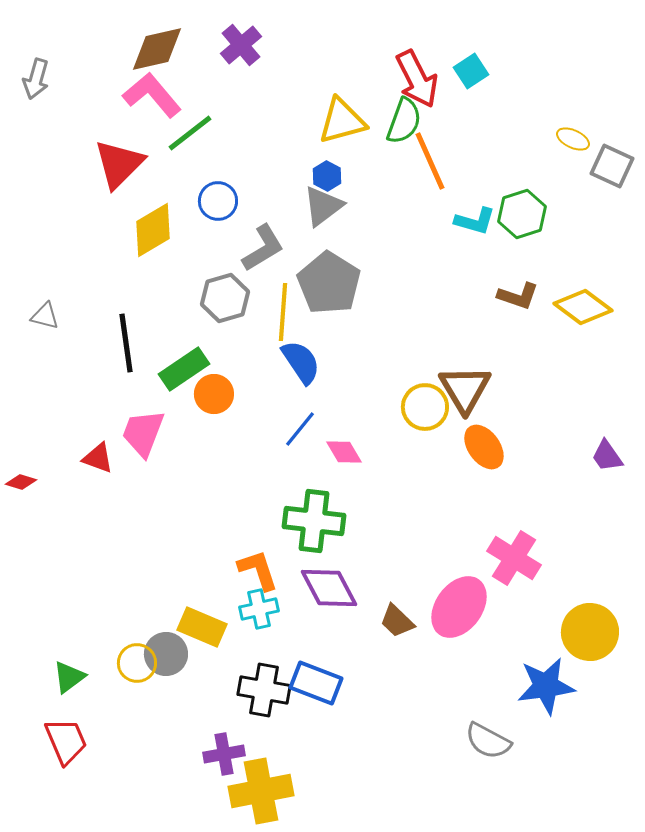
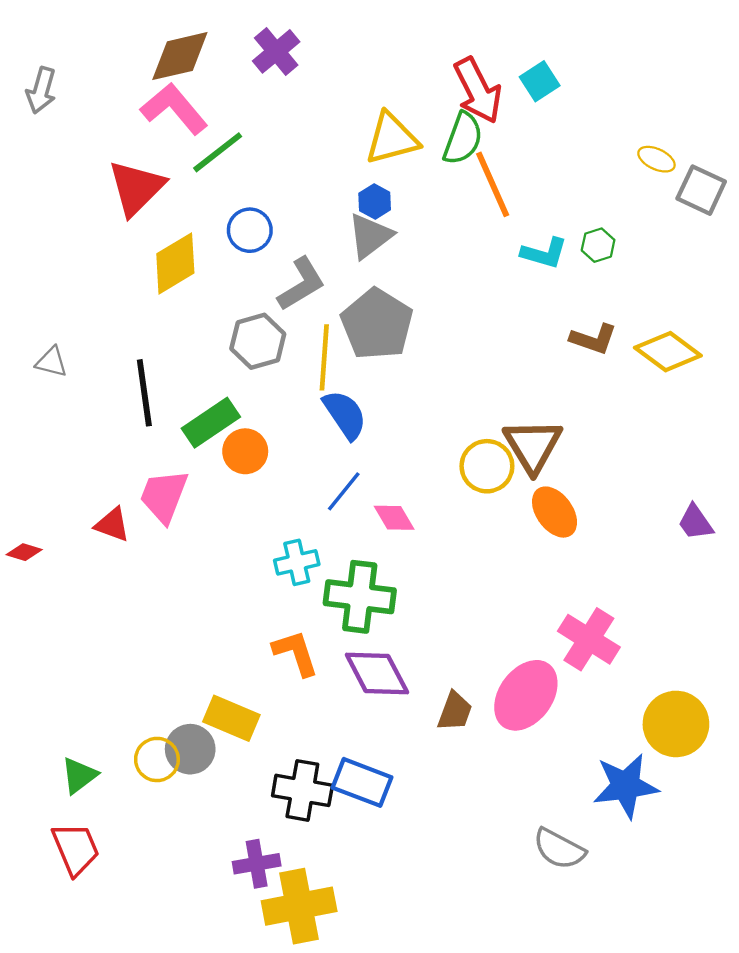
green hexagon: (522, 214) -> (598, 245), size x0.6
cyan cross: (259, 609) -> (297, 562), moved
brown trapezoid: (397, 621) -> (455, 711), turned -114

